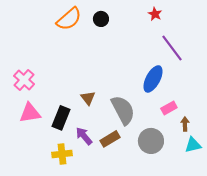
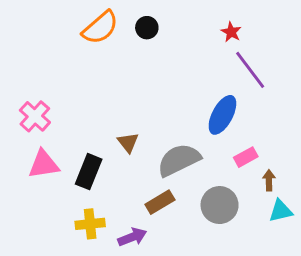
red star: (155, 14) -> (231, 32), moved
gray semicircle: (123, 110) -> (179, 160), turned -88
purple arrow: (84, 136) -> (132, 237), moved, turned 108

